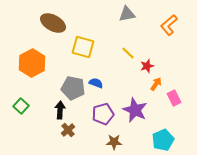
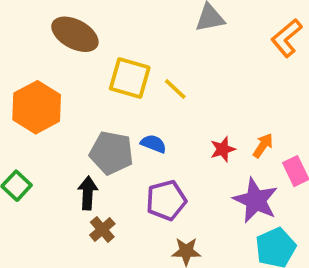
yellow line: (128, 53) -> (175, 89), moved
red star: (147, 66) -> (223, 149), moved
purple star: (135, 110) -> (256, 200), moved

